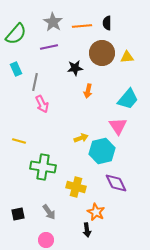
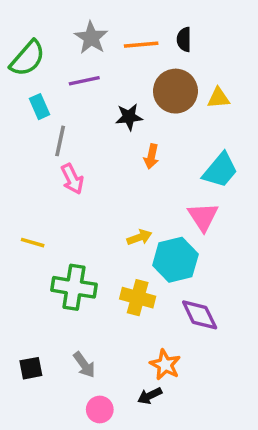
cyan rectangle: (16, 69) -> (39, 107), moved
yellow cross: (76, 187) -> (138, 298), moved
black arrow: (87, 230) -> (150, 396), turned 72
pink circle: (46, 240) -> (100, 409), moved

